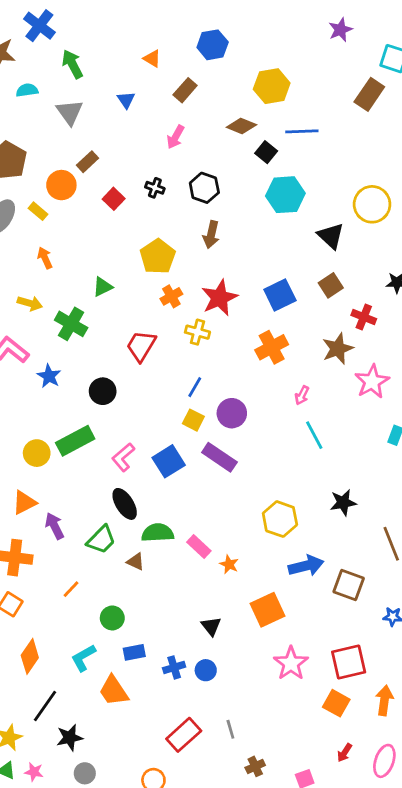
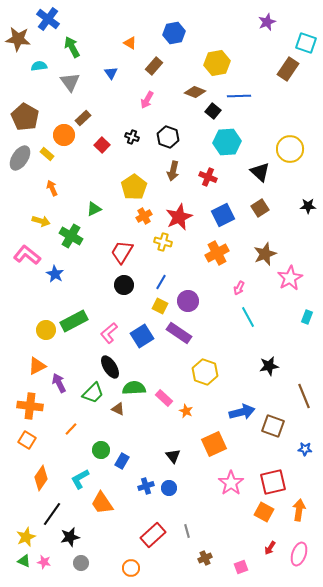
red cross: (364, 317) -> (208, 177), moved
black circle: (103, 391) -> (124, 285), moved
yellow hexagon: (280, 519) -> (205, 372), moved
blue rectangle: (134, 652) -> (122, 461), moved, turned -49

